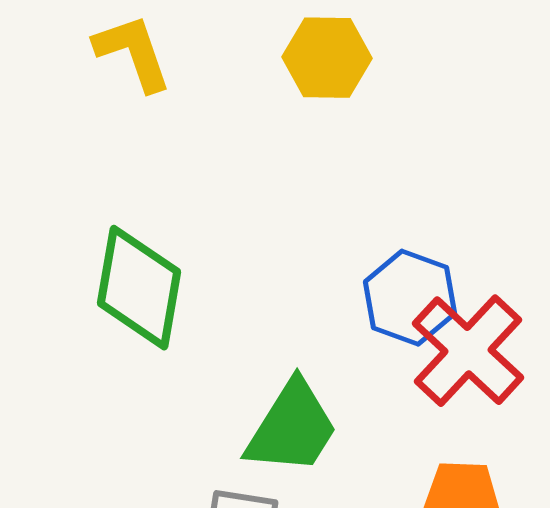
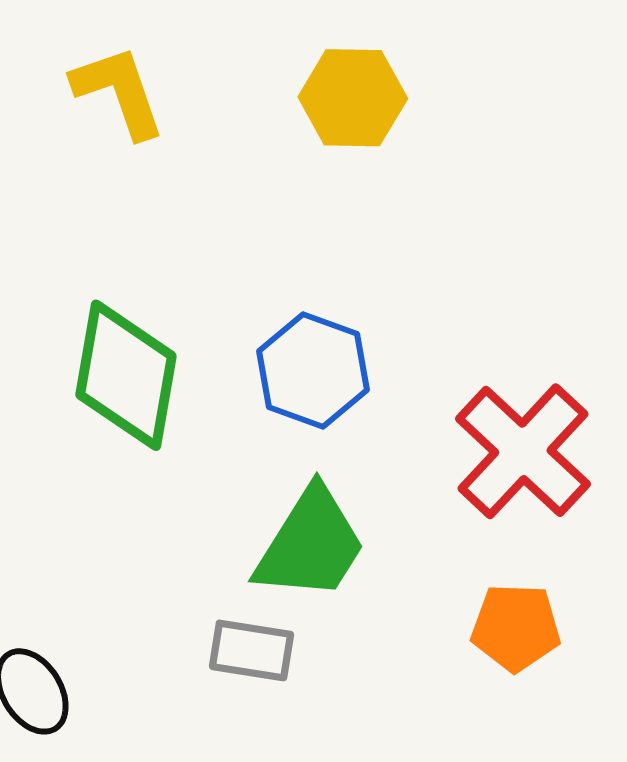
blue hexagon: (410, 298) -> (313, 370), moved

